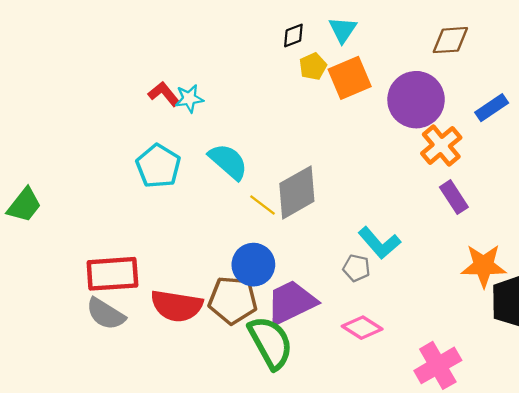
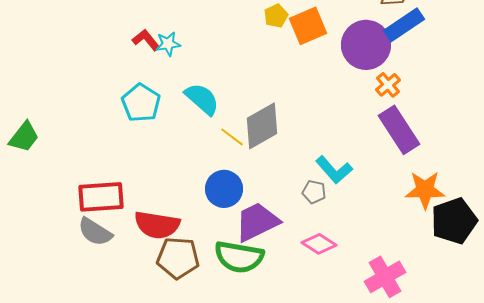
blue rectangle: (492, 108) -> (404, 25), moved, size x1.4
orange cross: (441, 145) -> (388, 85), size x0.7
purple rectangle: (454, 197) -> (399, 130), size x1.6
brown pentagon: (233, 300) -> (178, 258), moved
green semicircle: (271, 343) -> (239, 257), turned 129

